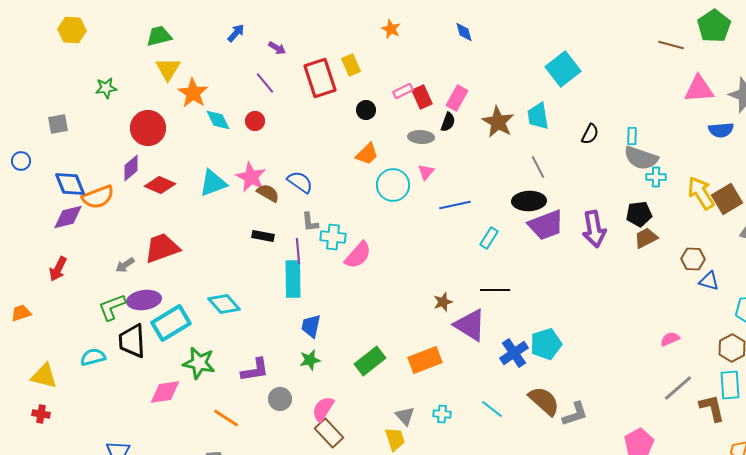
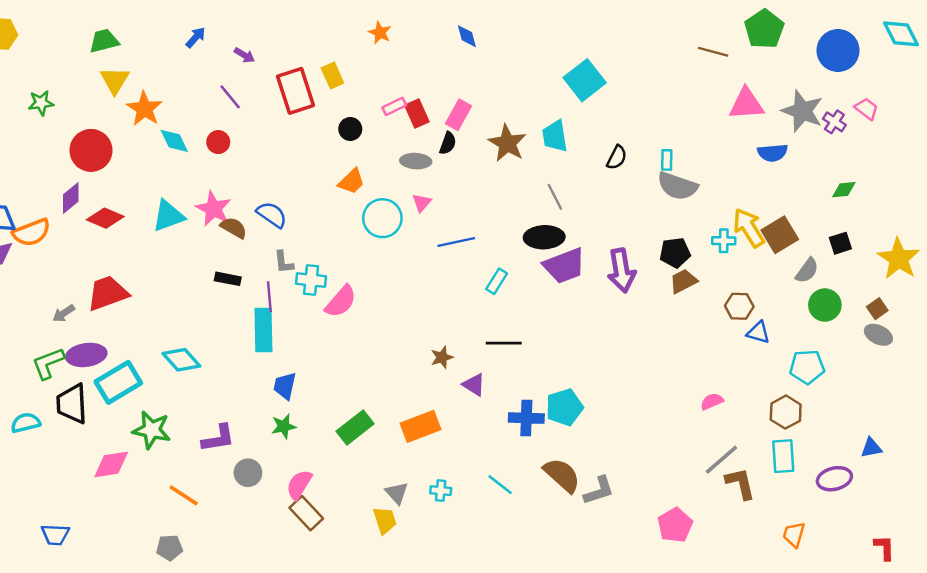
cyan cross: (656, 177) -> (724, 241), moved
purple triangle: (470, 325) -> (474, 385), size x0.6
blue cross: (514, 353) -> (526, 418), turned 36
brown L-shape: (712, 408) -> (740, 483), moved

